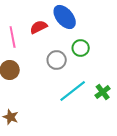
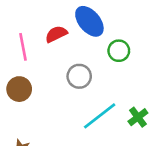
green circle: (81, 48) -> (119, 51), moved

